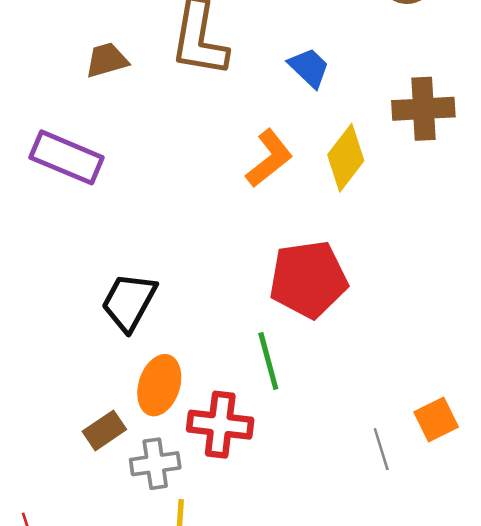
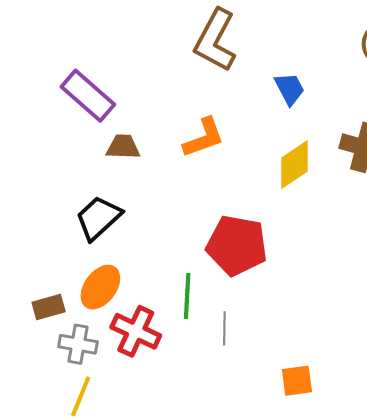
brown trapezoid: (107, 60) -> (123, 147), moved
orange L-shape: (269, 158) -> (204, 138), moved
gray line: (381, 449) -> (224, 328), moved

